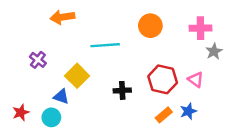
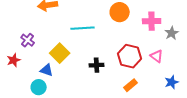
pink cross: (201, 28) -> (152, 21), moved
blue star: (188, 111) -> (172, 82), moved
red star: (21, 112) -> (14, 60), moved

